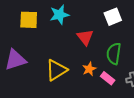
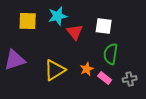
white square: (113, 17) -> (104, 26), moved, turned 30
red triangle: (85, 37) -> (75, 32), moved

